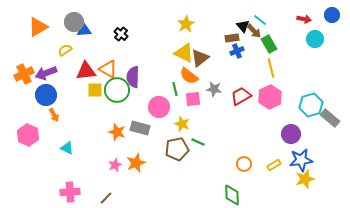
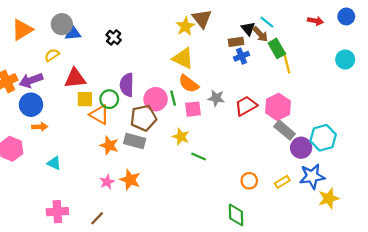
cyan circle: (315, 39) -> (345, 59), moved
brown triangle: (200, 58) -> (202, 19), moved, turned -30
yellow line: (271, 68) -> (287, 63), moved
orange triangle: (108, 69) -> (99, 115), moved
green circle: (117, 90) -> (109, 99), size x0.7
cyan hexagon: (311, 105) -> (323, 138), moved
pink circle: (159, 107) -> (156, 99), moved
orange arrow: (54, 115) -> (40, 127), turned -64
gray rectangle: (330, 118) -> (285, 130), moved
brown pentagon: (177, 149) -> (143, 118), moved
orange star: (136, 163) -> (130, 180), turned -30
yellow star: (305, 179) -> (329, 198), moved

